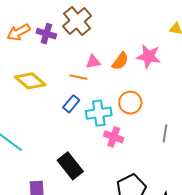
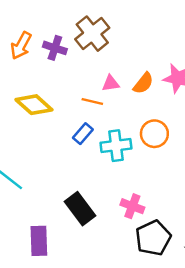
orange arrow: (19, 32) -> (21, 46), turned -35
pink cross: (114, 137) -> (132, 206), moved

